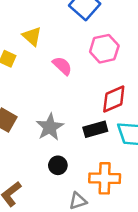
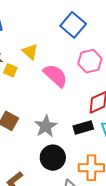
pink semicircle: (62, 66) -> (55, 76), size x1.5
black circle: (58, 165) -> (53, 158), size x1.6

